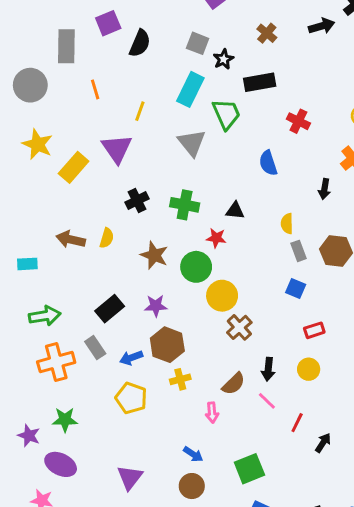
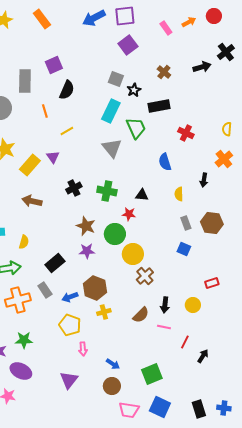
black semicircle: (140, 43) -> (67, 90), moved
yellow line: (140, 111) -> (67, 131), moved, turned 40
purple triangle: (117, 149) -> (53, 157), moved, size x0.6
yellow semicircle: (287, 224) -> (179, 194), moved
yellow semicircle: (107, 238) -> (24, 242), moved
brown arrow: (71, 239) -> (32, 201), moved
purple star: (156, 306) -> (87, 251), moved
red rectangle: (314, 330) -> (212, 283), moved
pink line: (267, 401) -> (164, 327), turned -32
pink arrow: (212, 412) -> (83, 349), moved

